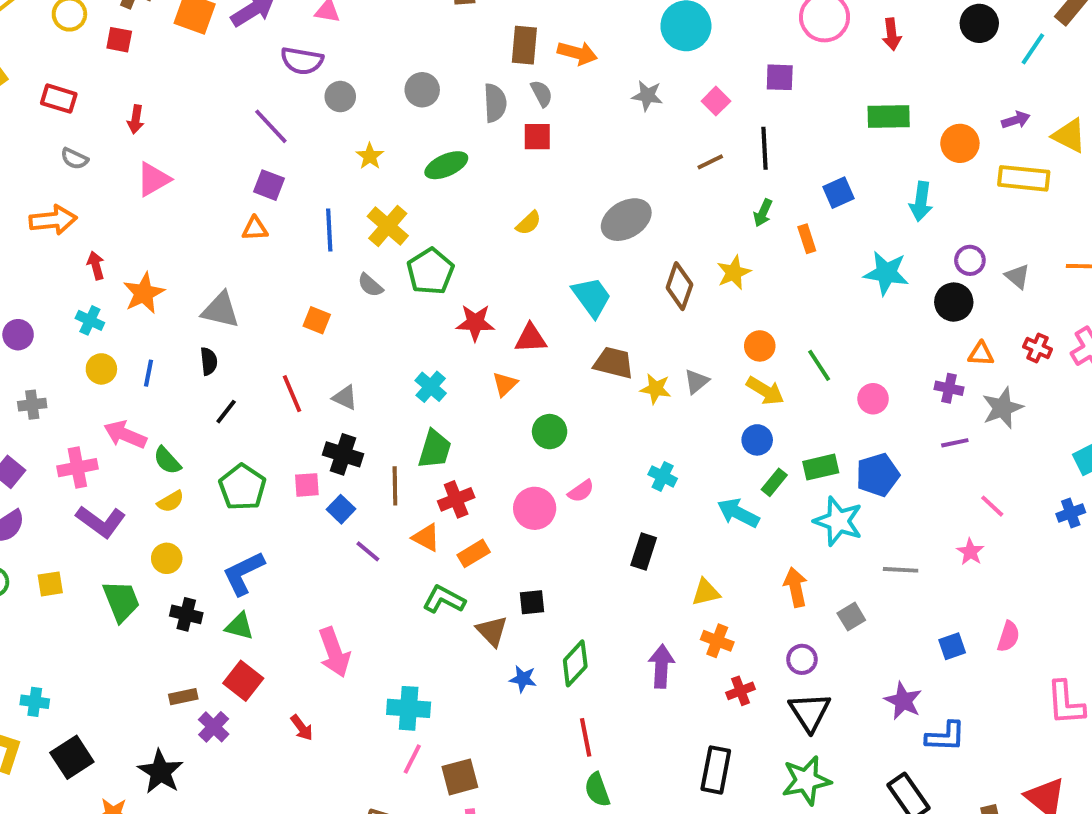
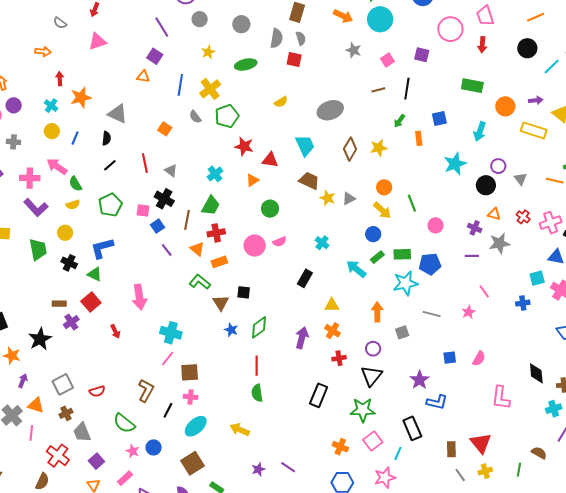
orange arrow: (577, 53) -> (343, 16), moved
orange arrow: (53, 220) -> (43, 52), size x0.7
cyan star: (886, 273) -> (455, 164), turned 30
cyan star: (838, 521) -> (405, 283), turned 30

